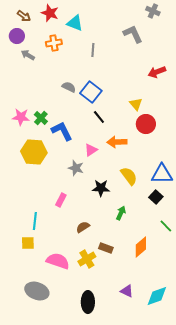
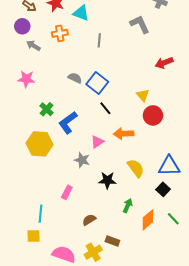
pink star: (21, 117) -> (26, 79), moved
blue L-shape: (62, 131) -> (68, 123), turned -100
orange diamond: (141, 247) -> (148, 220), moved

